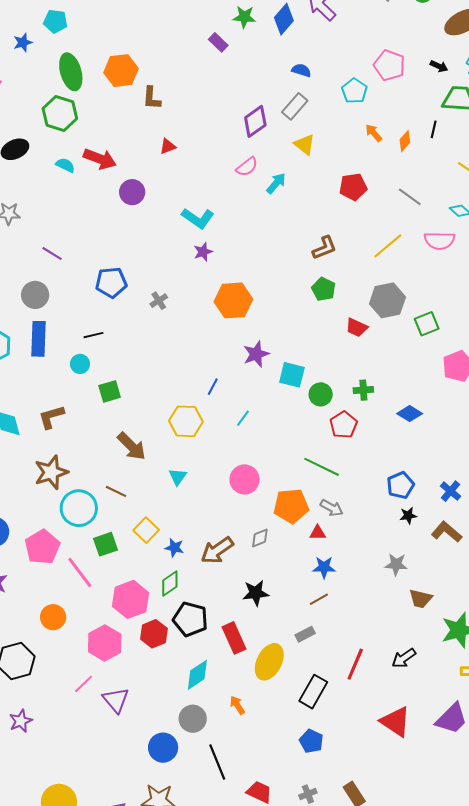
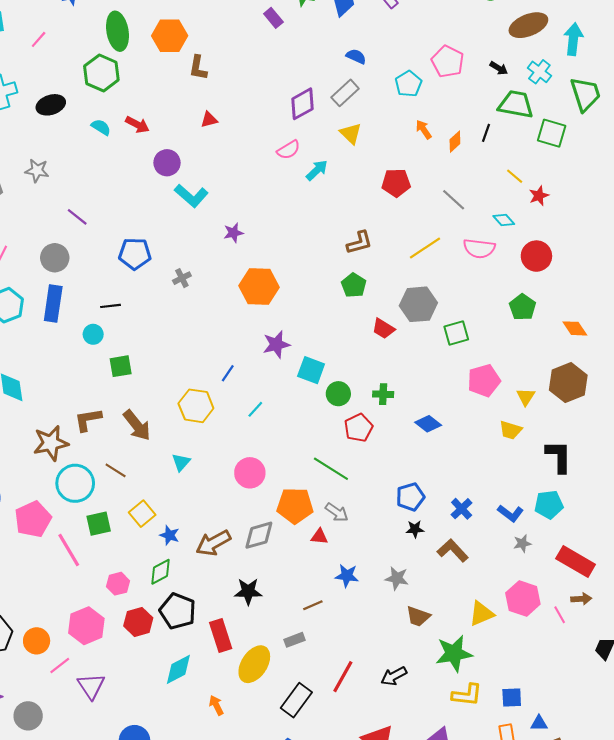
red arrow: (100, 159) -> (137, 125), size x0.7
cyan L-shape: (198, 218) -> (191, 196), moved
brown L-shape: (51, 417) -> (88, 420), moved
gray diamond: (260, 538) -> (259, 535), size x1.5
blue star: (324, 567) -> (347, 576), moved
pink hexagon: (130, 599) -> (118, 584), size x0.6
orange circle: (53, 617) -> (37, 641), moved
gray circle: (193, 719) -> (28, 716), moved

